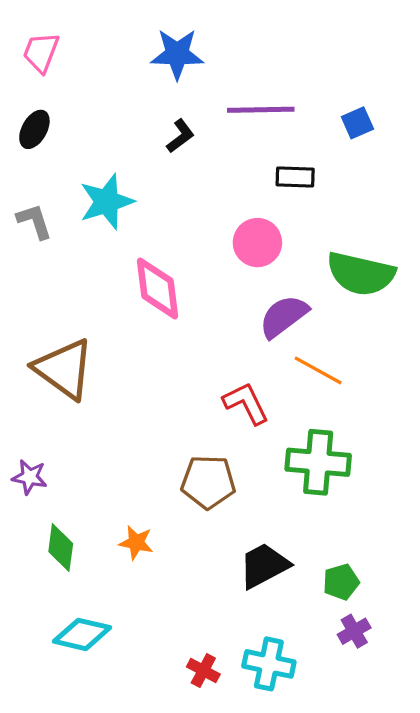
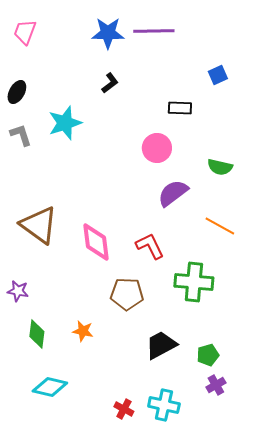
purple line: (261, 110) -> (154, 31), moved
black ellipse: (34, 129) -> (17, 92), moved
green semicircle: (361, 274) -> (220, 167), size x0.6
pink diamond: (157, 288) -> (96, 242), moved
orange line: (318, 370) -> (220, 226), moved

